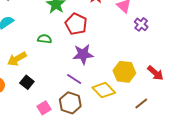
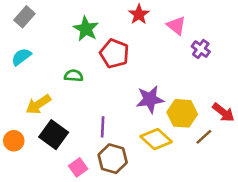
purple star: (83, 54) -> (150, 99), moved
purple line: (74, 79) -> (103, 127), moved, turned 63
black square: (27, 82) -> (54, 135), size x1.5
brown line: (141, 103) -> (204, 137), moved

